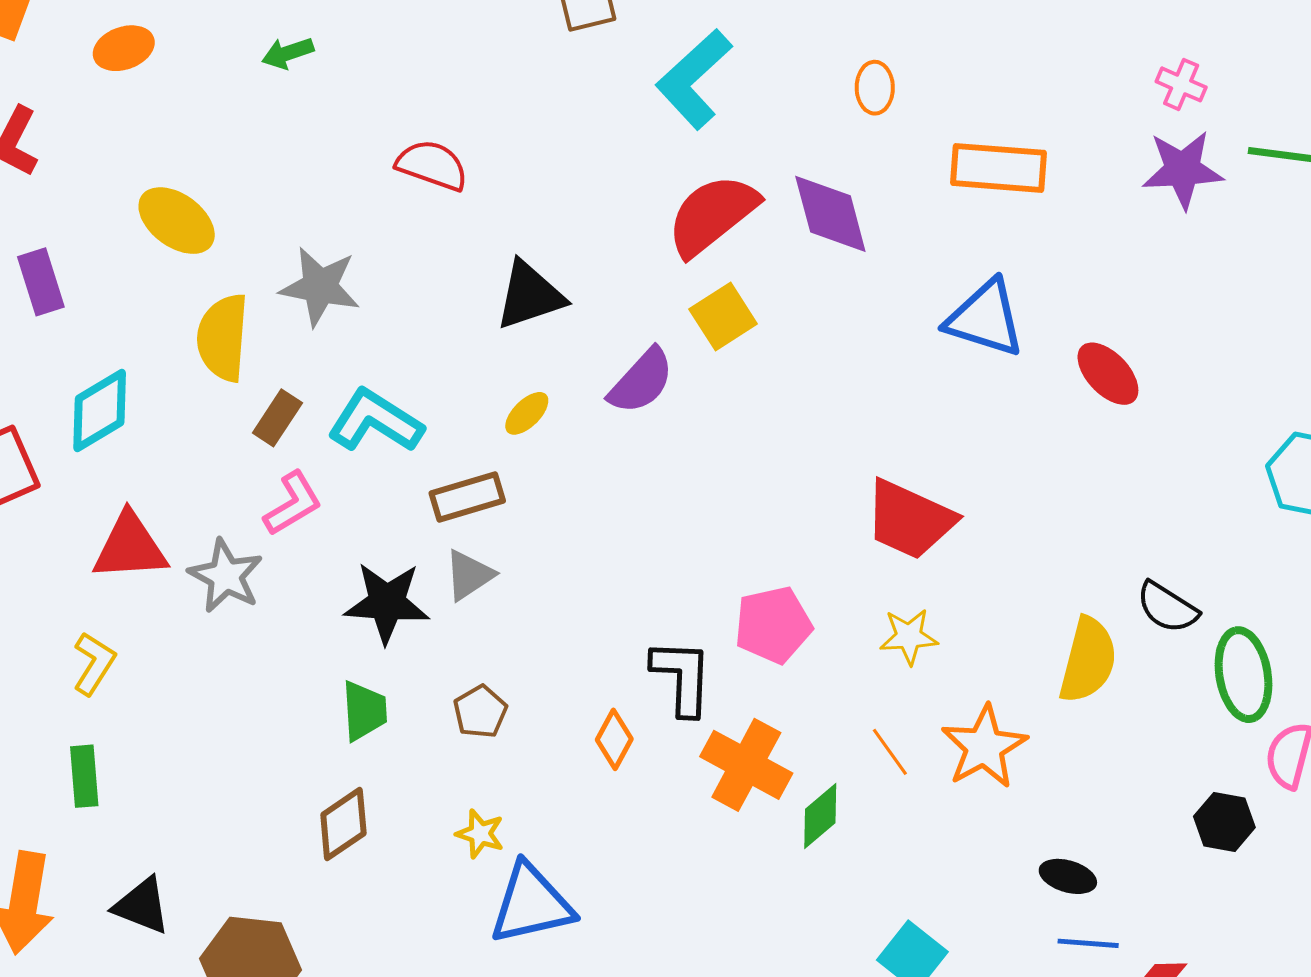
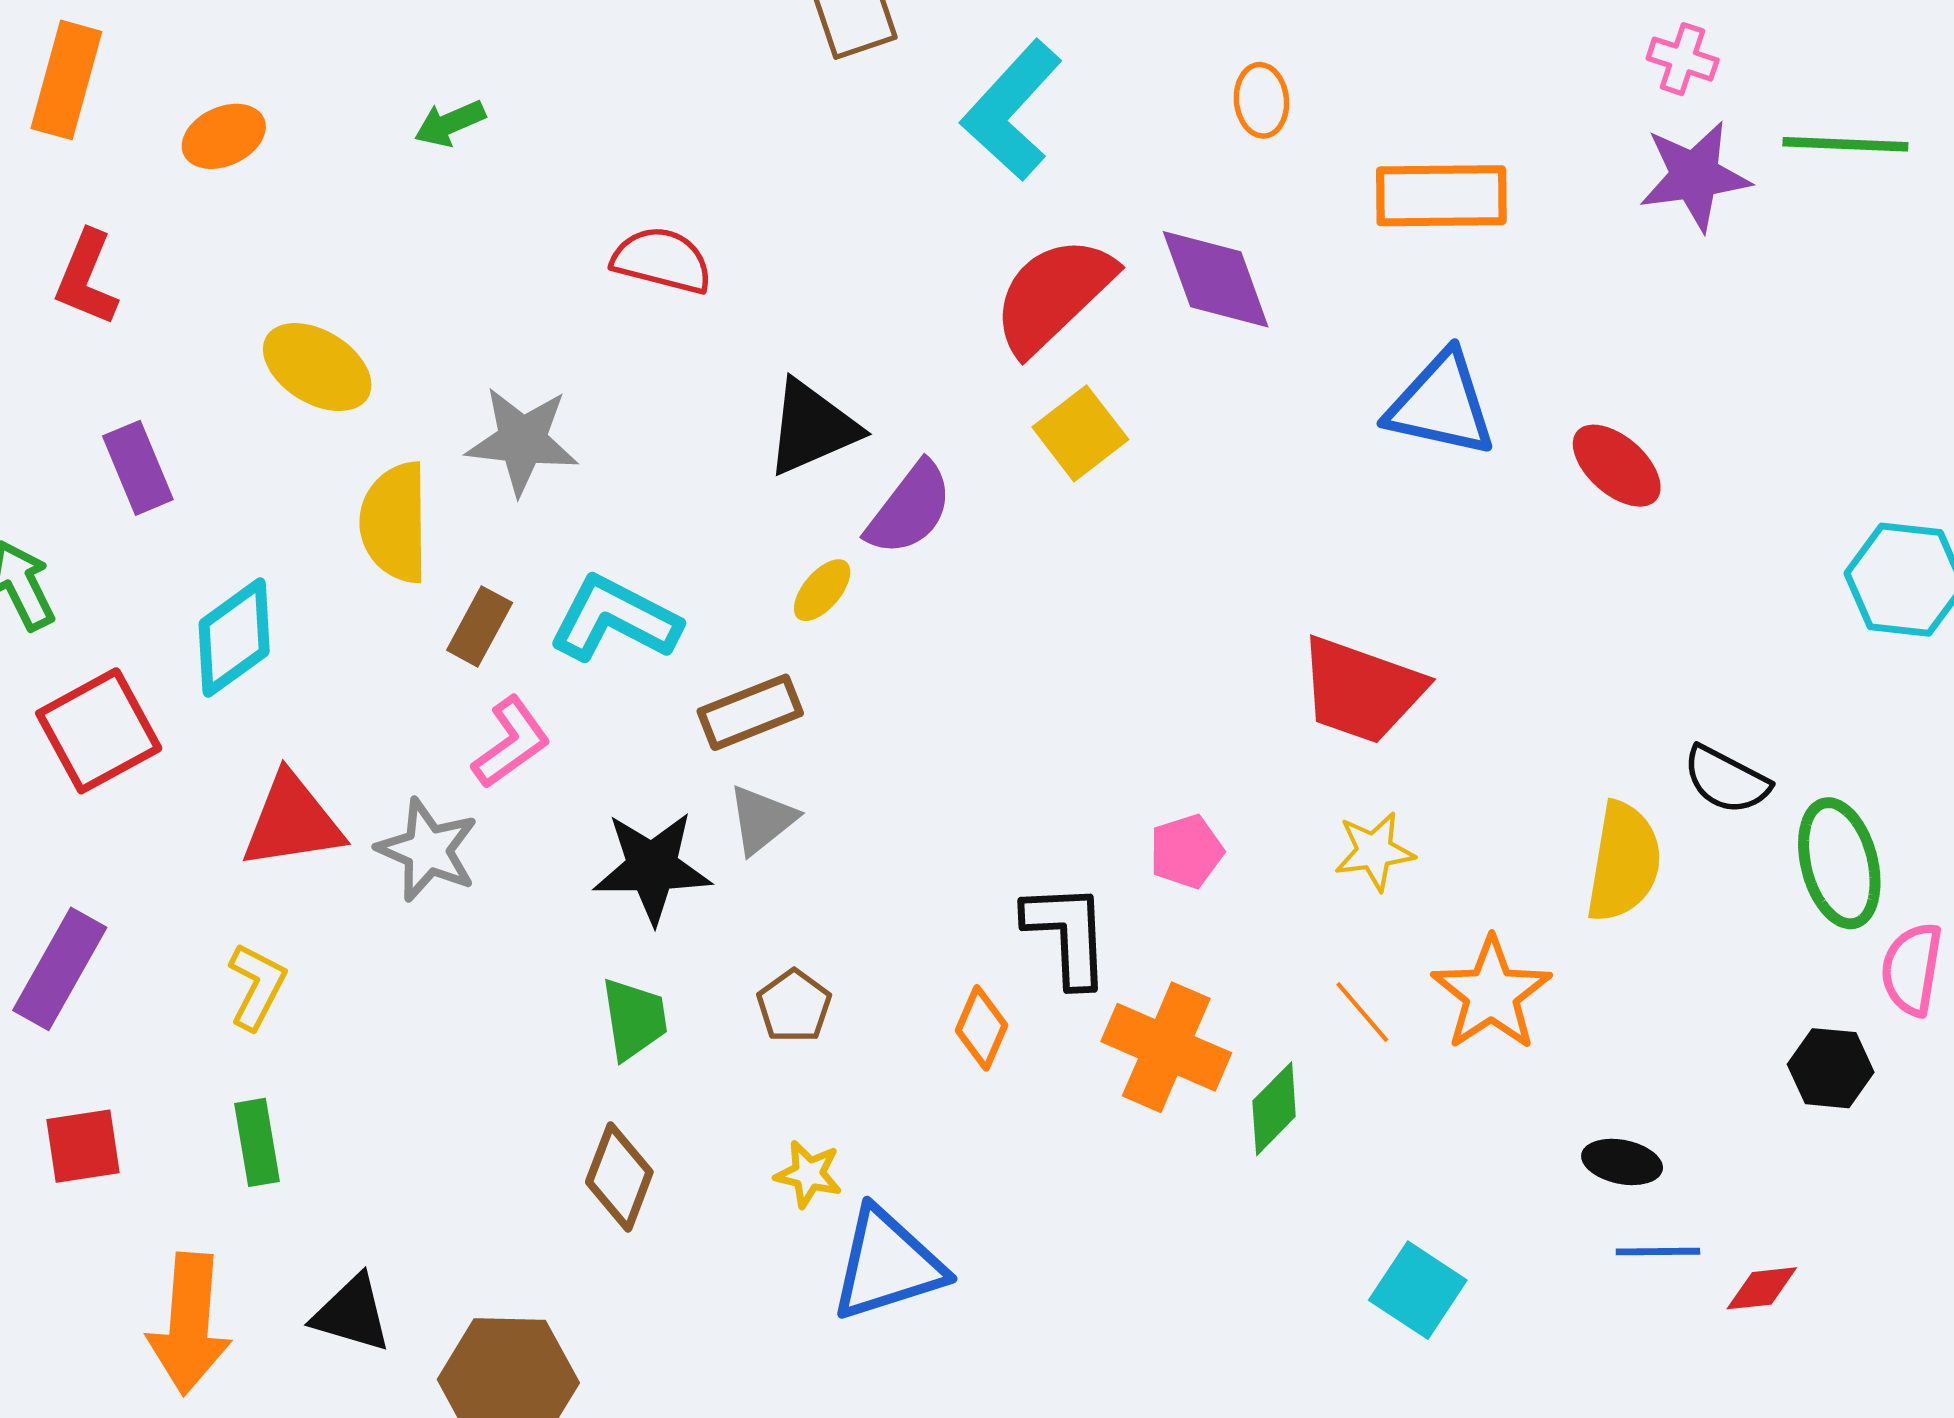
purple semicircle: (641, 381) -> (910, 509), moved
pink pentagon: (773, 625) -> (1186, 851), size x0.7
brown diamond: (343, 824) -> (619, 1177), turned -30

